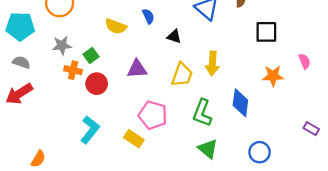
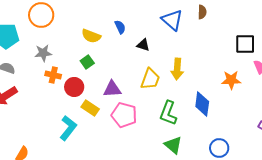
black square: (266, 32) -> (245, 44), moved
green square: (91, 56) -> (87, 62), moved
purple triangle: (137, 69) -> (112, 89), moved
yellow rectangle: (134, 139) -> (90, 108), moved

